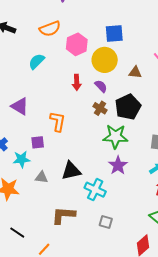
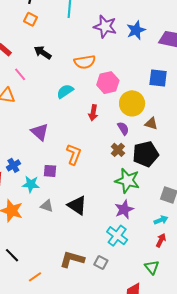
blue square: (114, 33) -> (158, 78), moved
brown triangle: (135, 72) -> (151, 124), moved
red arrow: (77, 82) -> (93, 113), moved
black triangle: (71, 171) -> (77, 205), turned 35
cyan cross: (95, 190) -> (117, 236), moved
brown L-shape: (63, 215) -> (72, 259), moved

